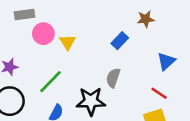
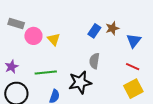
gray rectangle: (25, 14) -> (16, 23), turned 35
brown star: (146, 19) -> (112, 28), moved
green line: (51, 82) -> (46, 73), turned 50

